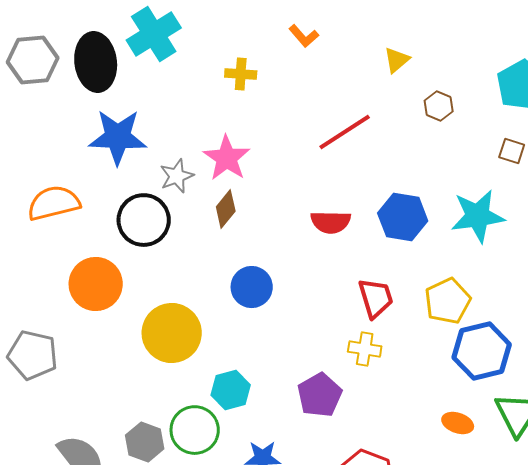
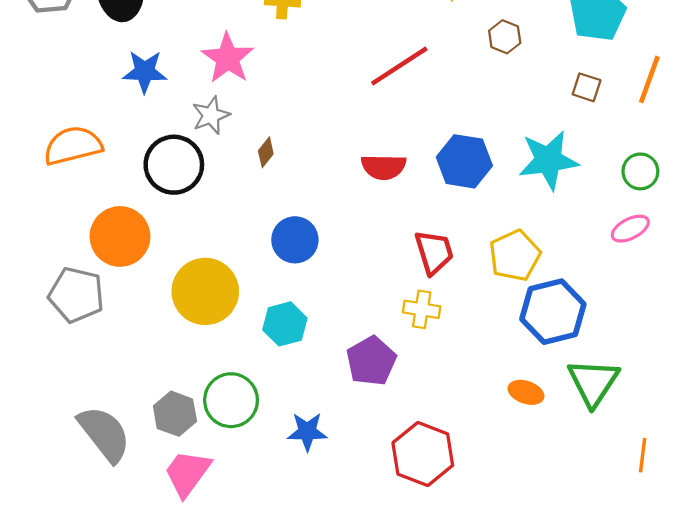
blue star: (118, 137) -> (145, 72), size x0.7
pink star: (227, 158) -> (228, 58), moved
brown diamond: (226, 209) -> (266, 152), size x0.7
gray pentagon: (33, 355) -> (76, 295), moved
cyan hexagon: (231, 390) -> (285, 324), moved

